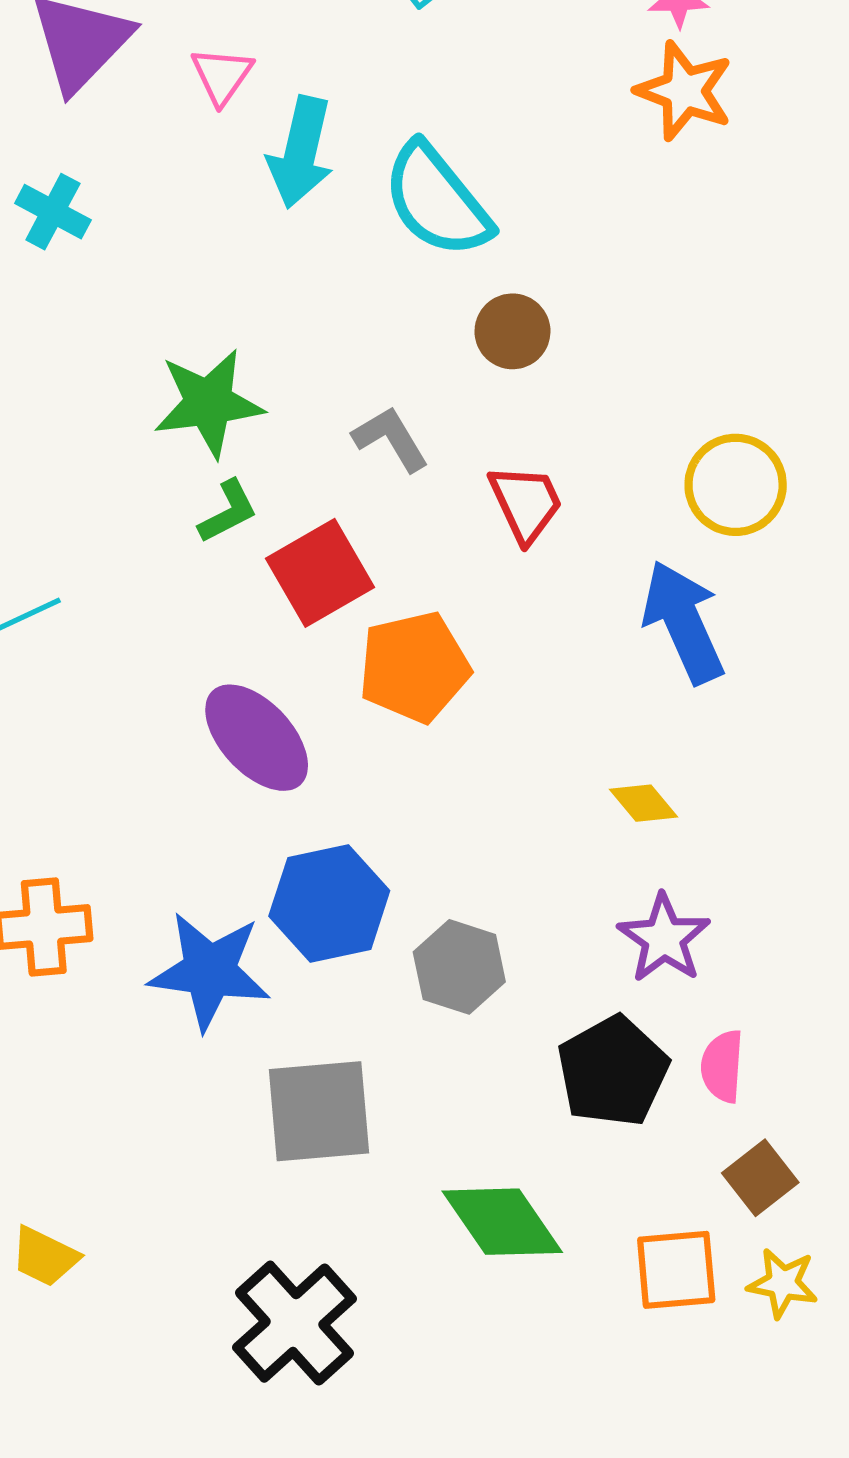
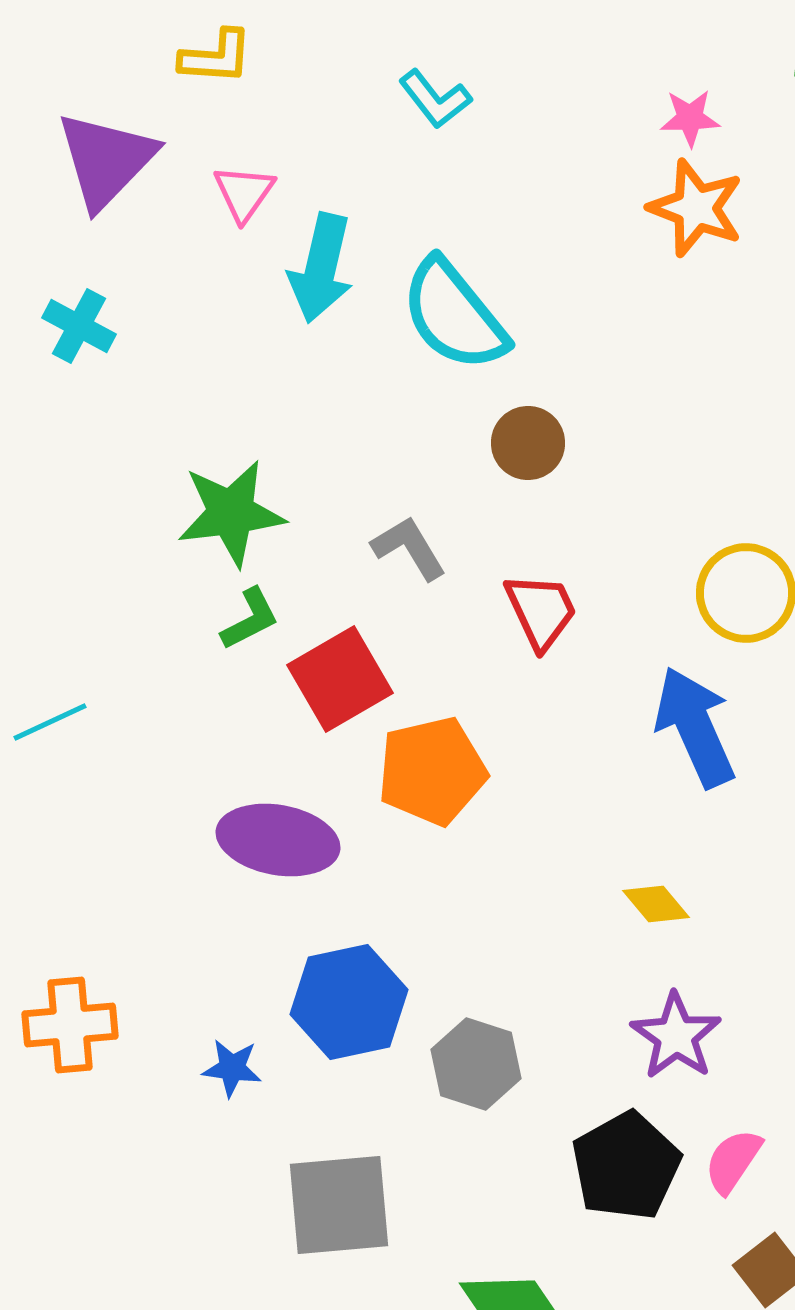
purple ellipse: (257, 738) -> (278, 840), turned -37
blue star: (210, 971) -> (232, 1068), size x0.5
pink semicircle: (722, 1066) -> (733, 1161), turned 30

